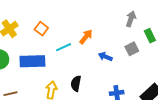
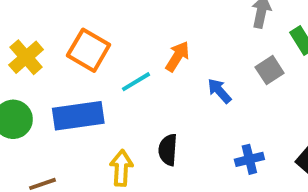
orange square: (41, 29) -> (89, 50), size x1.5
blue arrow: (105, 57) -> (219, 91), turned 32

